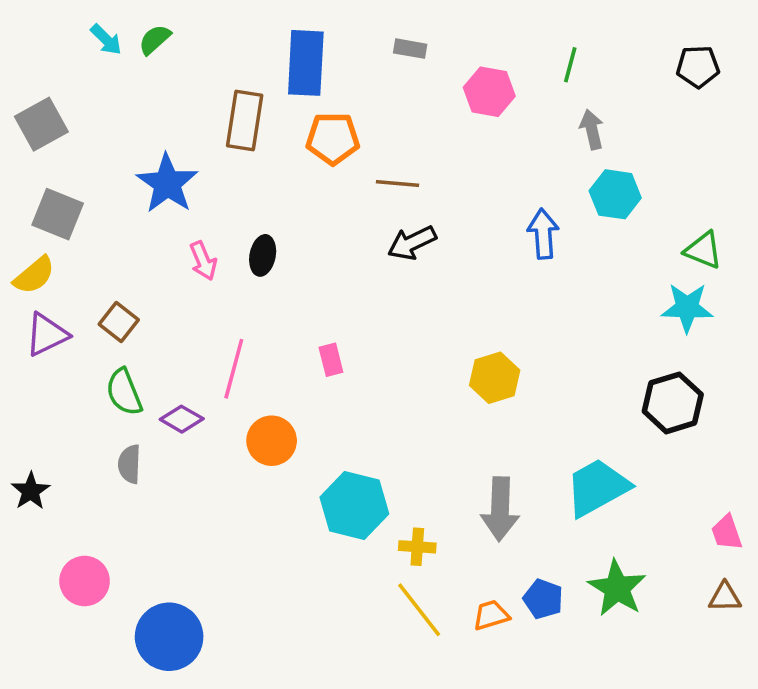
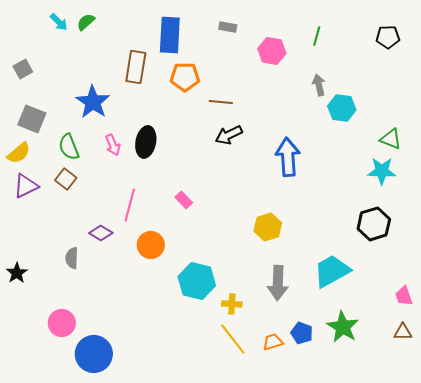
gray square: (41, 124) -> (23, 69), size x0.7
gray arrow: (592, 130) -> (319, 85), moved
blue arrow: (543, 234) -> (288, 157), moved, size x1.4
black ellipse: (263, 255) -> (146, 142), size x1.4
pink rectangle: (331, 360) -> (184, 200), turned -30
yellow hexagon: (495, 378) -> (268, 227), moved
green semicircle: (124, 392) -> (69, 147), moved
pink circle: (85, 581) -> (62, 323), moved

